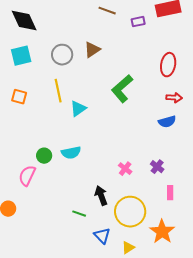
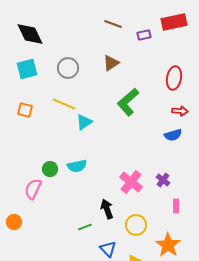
brown triangle: (92, 50) -> (111, 63), moved
yellow line: (58, 91) -> (64, 104), turned -55
pink cross: (125, 169) -> (131, 182), size x1.6
yellow circle: (130, 212) -> (136, 225), size x0.7
green line: (79, 214) -> (85, 227), turned -40

